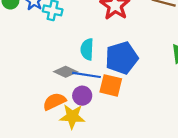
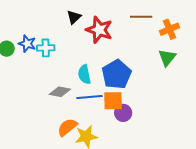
gray diamond: (66, 72) -> (60, 92), moved
purple circle: (82, 96) -> (123, 113), moved

